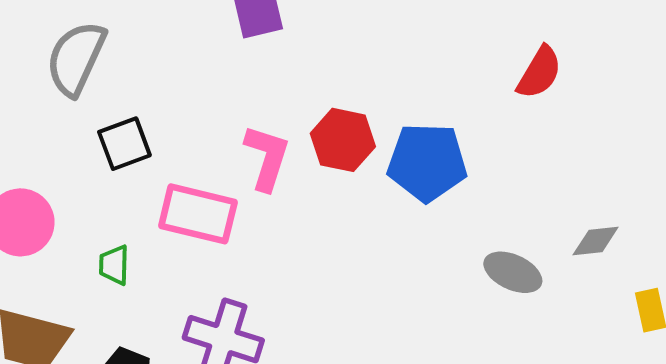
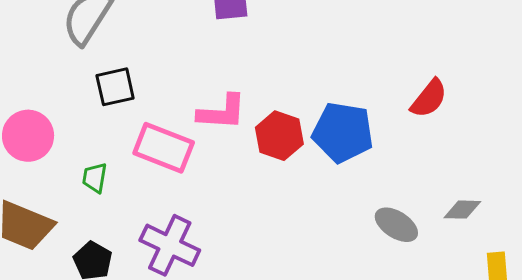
red semicircle: (539, 72) -> (429, 98), moved
red hexagon: (343, 140) -> (279, 136), moved
pink L-shape: (267, 158) -> (222, 112), turned 68

